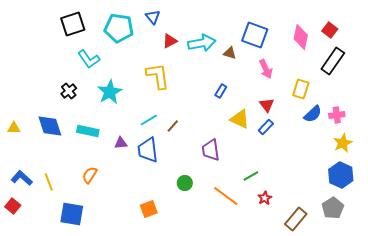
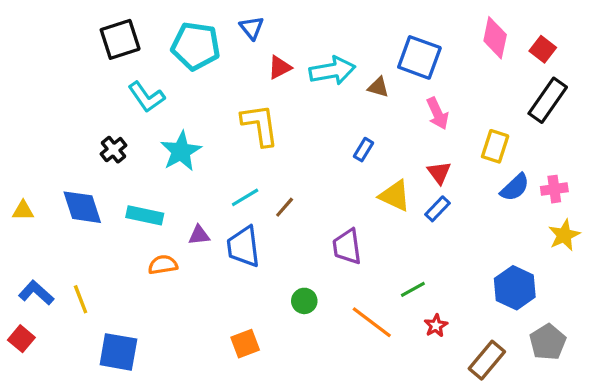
pink diamond: (301, 37) -> (495, 38), moved
orange semicircle: (90, 175) -> (163, 265), moved, turned 48
blue hexagon: (341, 175) -> (515, 288), moved

